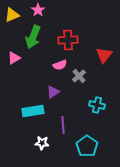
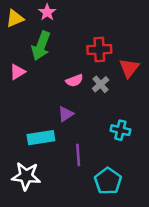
red cross: (68, 40) -> (99, 50), moved
gray cross: (79, 76) -> (101, 84), moved
white star: (42, 143) -> (26, 176), moved, size x1.6

